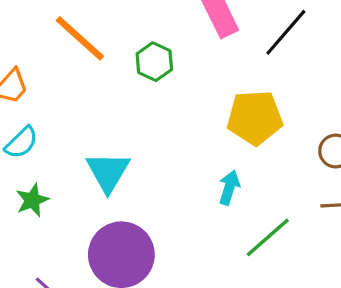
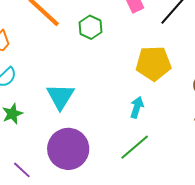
green line: (268, 237) -> (135, 147), moved

